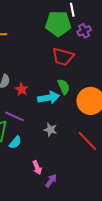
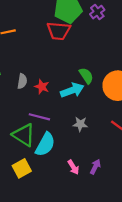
red trapezoid: (63, 57) -> (59, 31), moved
cyan semicircle: (15, 142) -> (45, 144), size x1.6
purple arrow: (51, 181) -> (95, 167), moved

